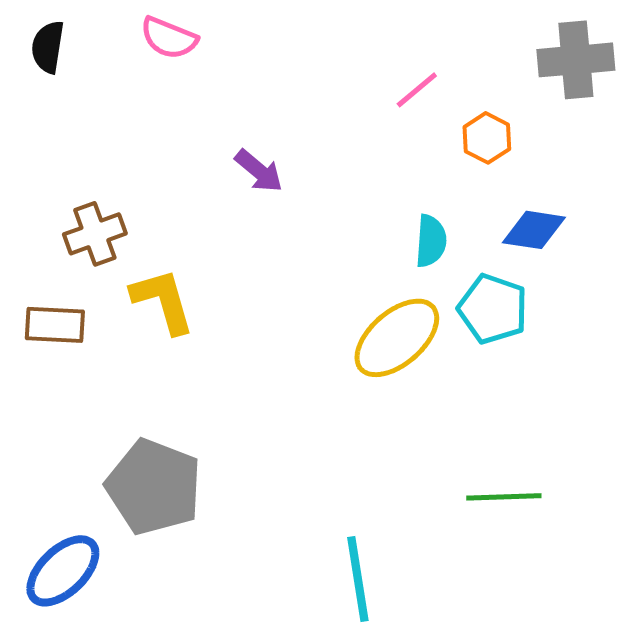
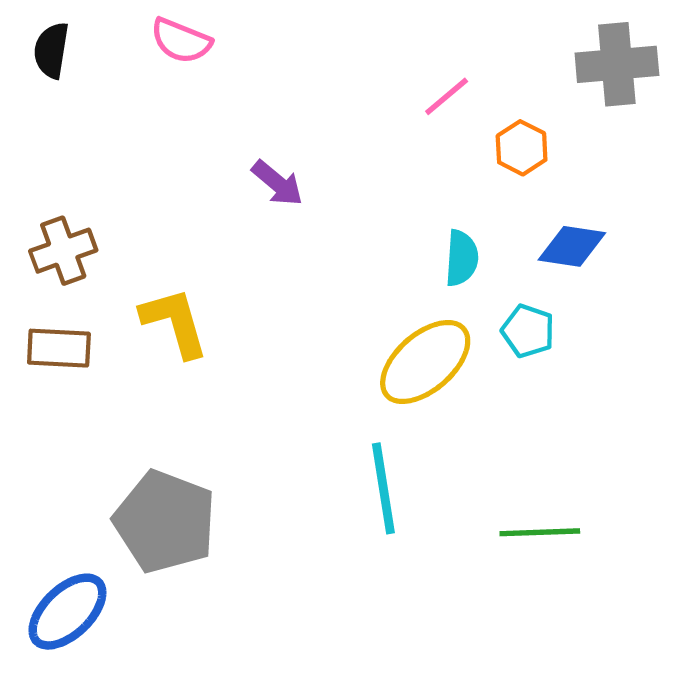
brown cross: (95, 234) -> (63, 251), moved
cyan pentagon: (493, 309) -> (528, 331), size x0.7
cyan line: (358, 579) -> (383, 488), moved

